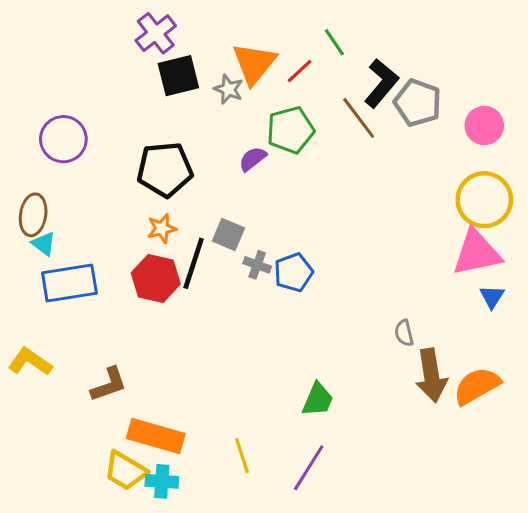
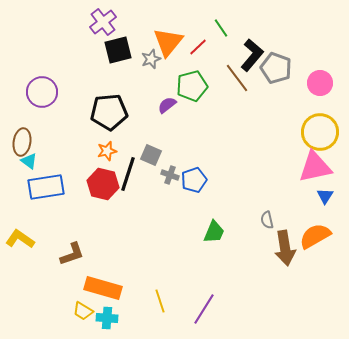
gray star: (228, 89) -> (151, 59), turned 30
orange semicircle: (477, 386) -> (315, 236), moved
green trapezoid: (318, 400) -> (214, 232), moved
yellow trapezoid: (125, 471) -> (83, 311), size x0.7

